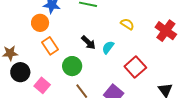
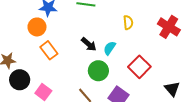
yellow semicircle: (127, 24) -> (128, 22), turned 56
green circle: (72, 66) -> (98, 71), moved

